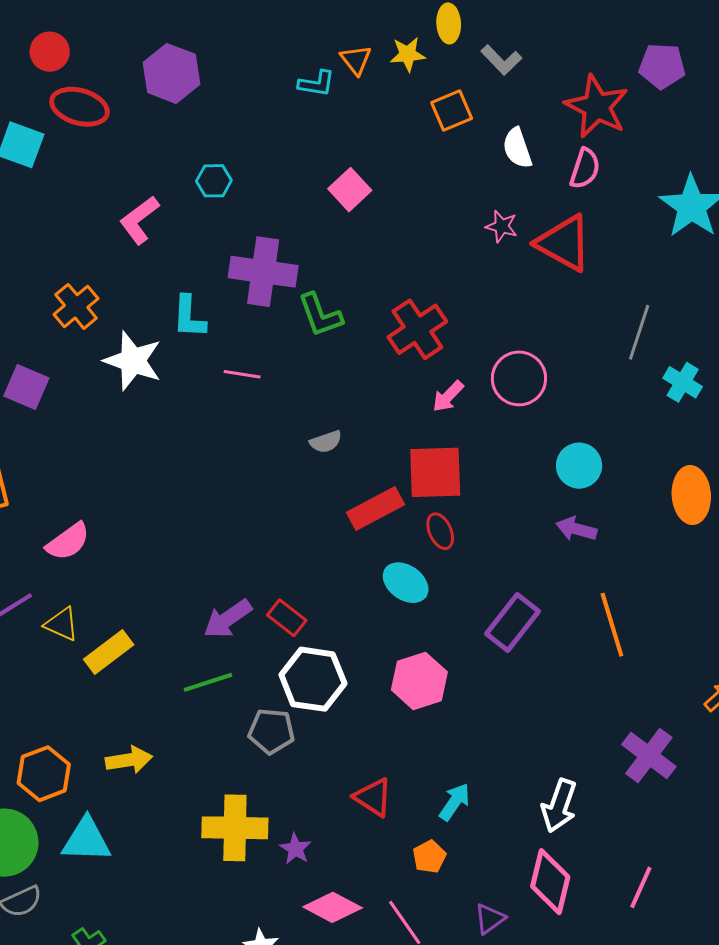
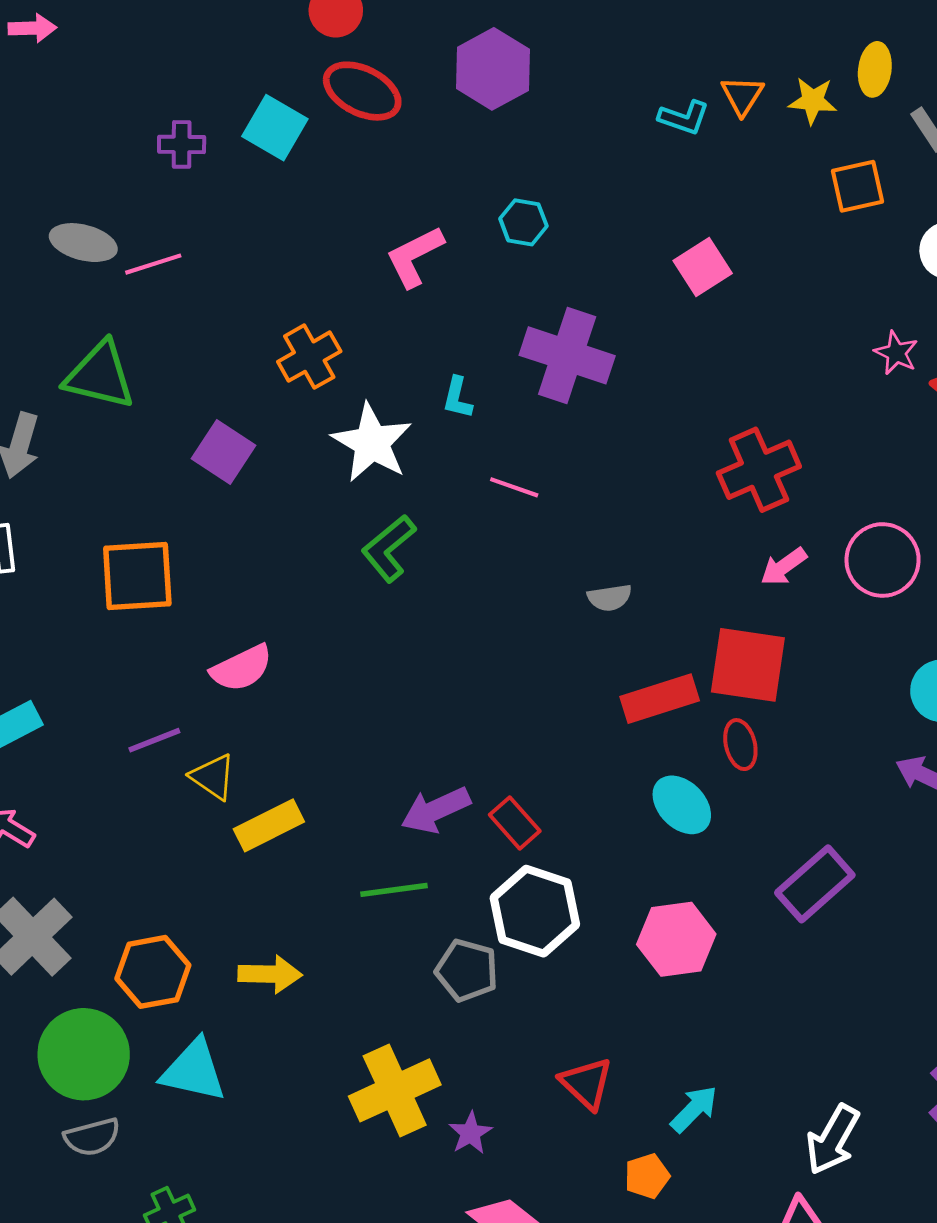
green L-shape: (320, 315) -> (389, 548), moved, turned 60
cyan L-shape: (189, 317) -> (457, 398), size x0.7
yellow cross: (235, 828) -> (395, 1090), turned -36

